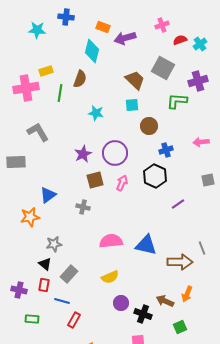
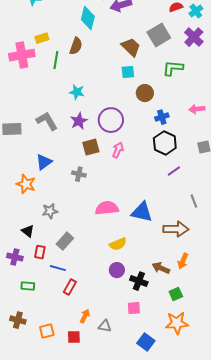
gray square: (163, 68) -> (159, 35), turned 30
purple cross: (198, 81) -> (194, 37), moved, turned -30
cyan star: (96, 113) -> (77, 92), moved
gray L-shape: (38, 132) -> (47, 121), moved
black hexagon: (155, 176) -> (165, 143), moved
orange star: (30, 217) -> (26, 184), turned 30
gray line: (202, 248) -> (194, 201), moved
black triangle: (45, 264) -> (28, 231), moved
yellow semicircle: (110, 277) -> (118, 244), moved

